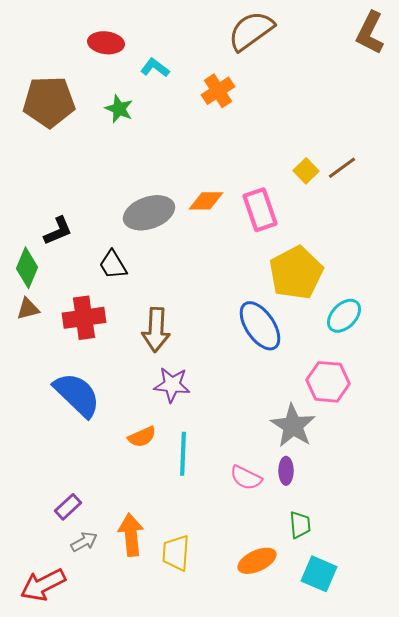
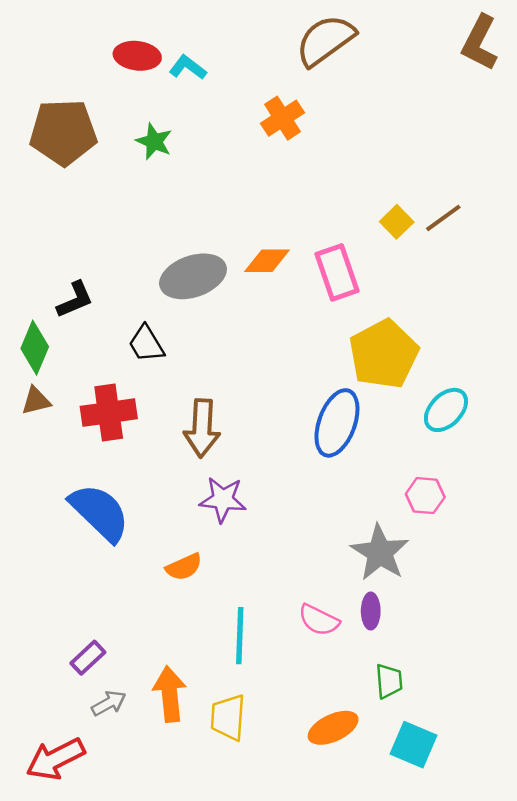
cyan L-shape: (155, 68) -> (188, 67), moved
blue ellipse: (260, 326) -> (337, 423), turned 54
pink hexagon: (328, 382) -> (425, 496), size x0.7
cyan line: (183, 454) -> (240, 636), moved

